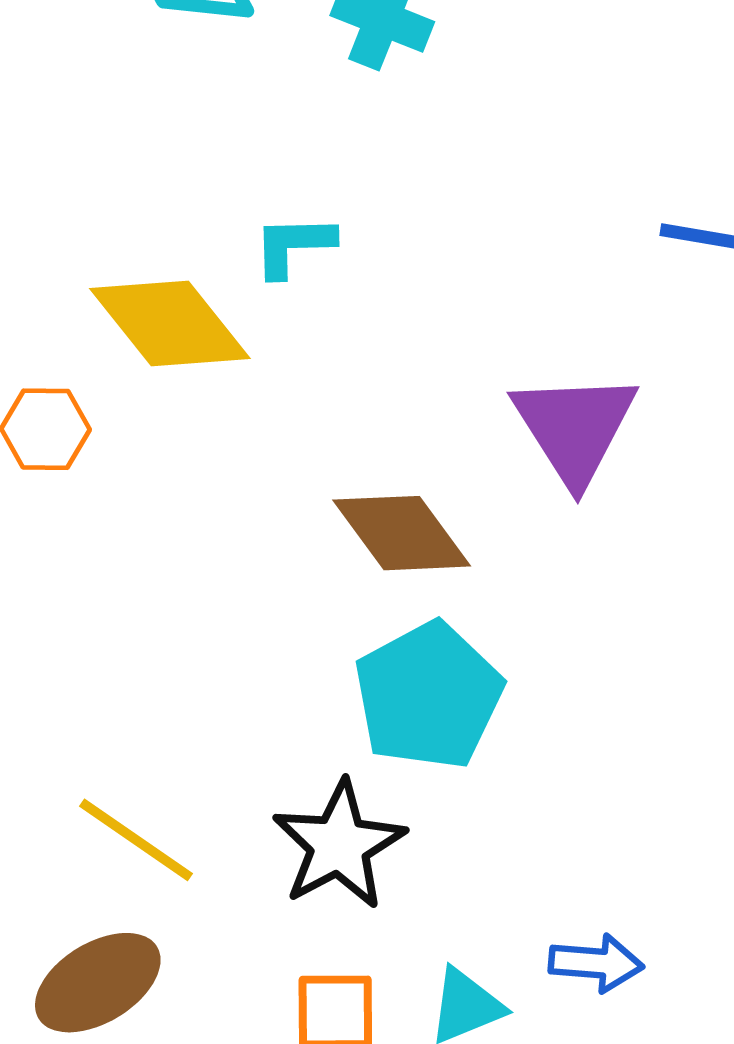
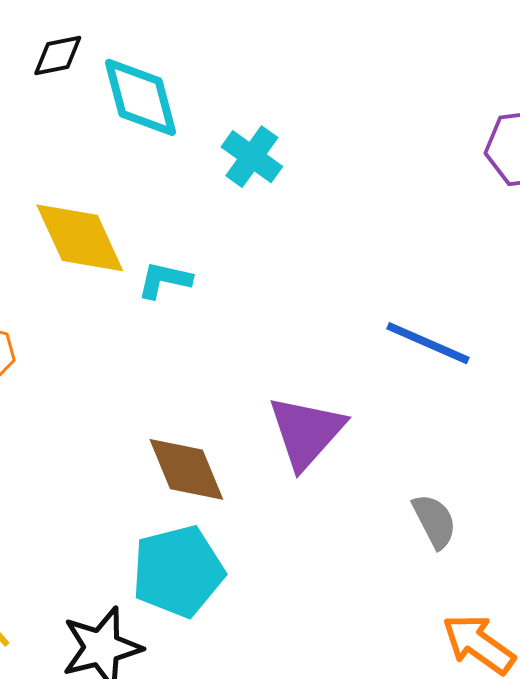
yellow diamond: (170, 324) -> (80, 238), moved

